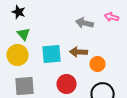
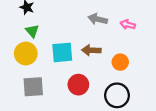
pink arrow: (112, 17) -> (128, 25), moved
orange circle: (98, 64) -> (120, 62), moved

